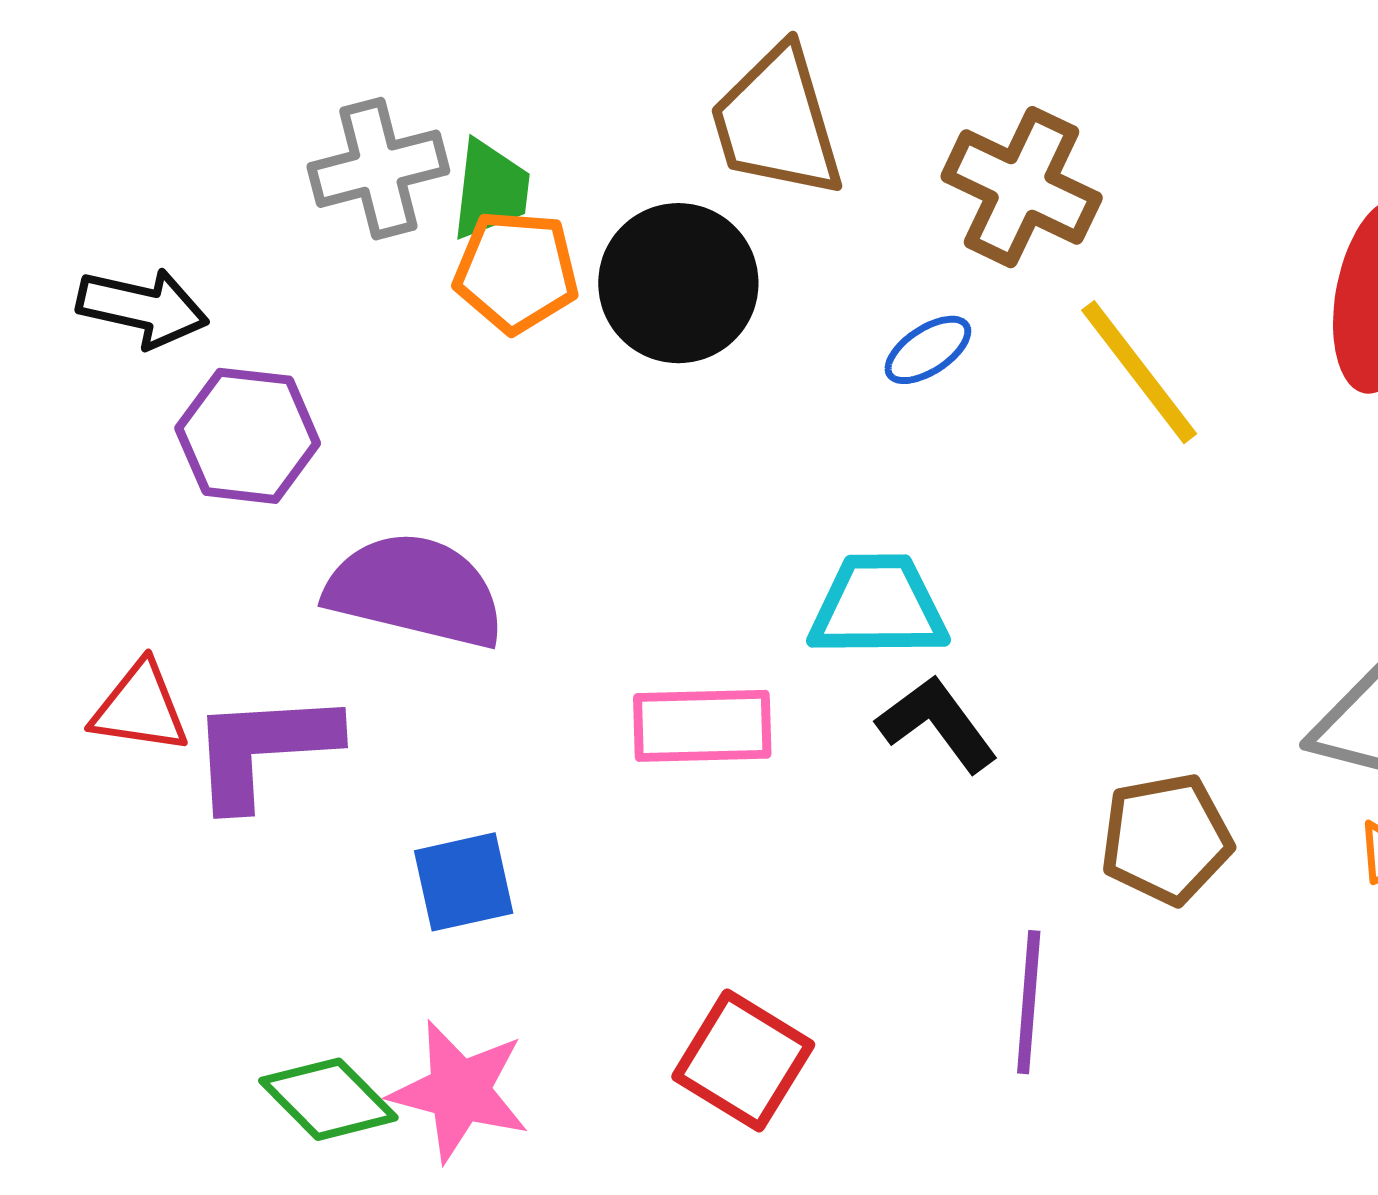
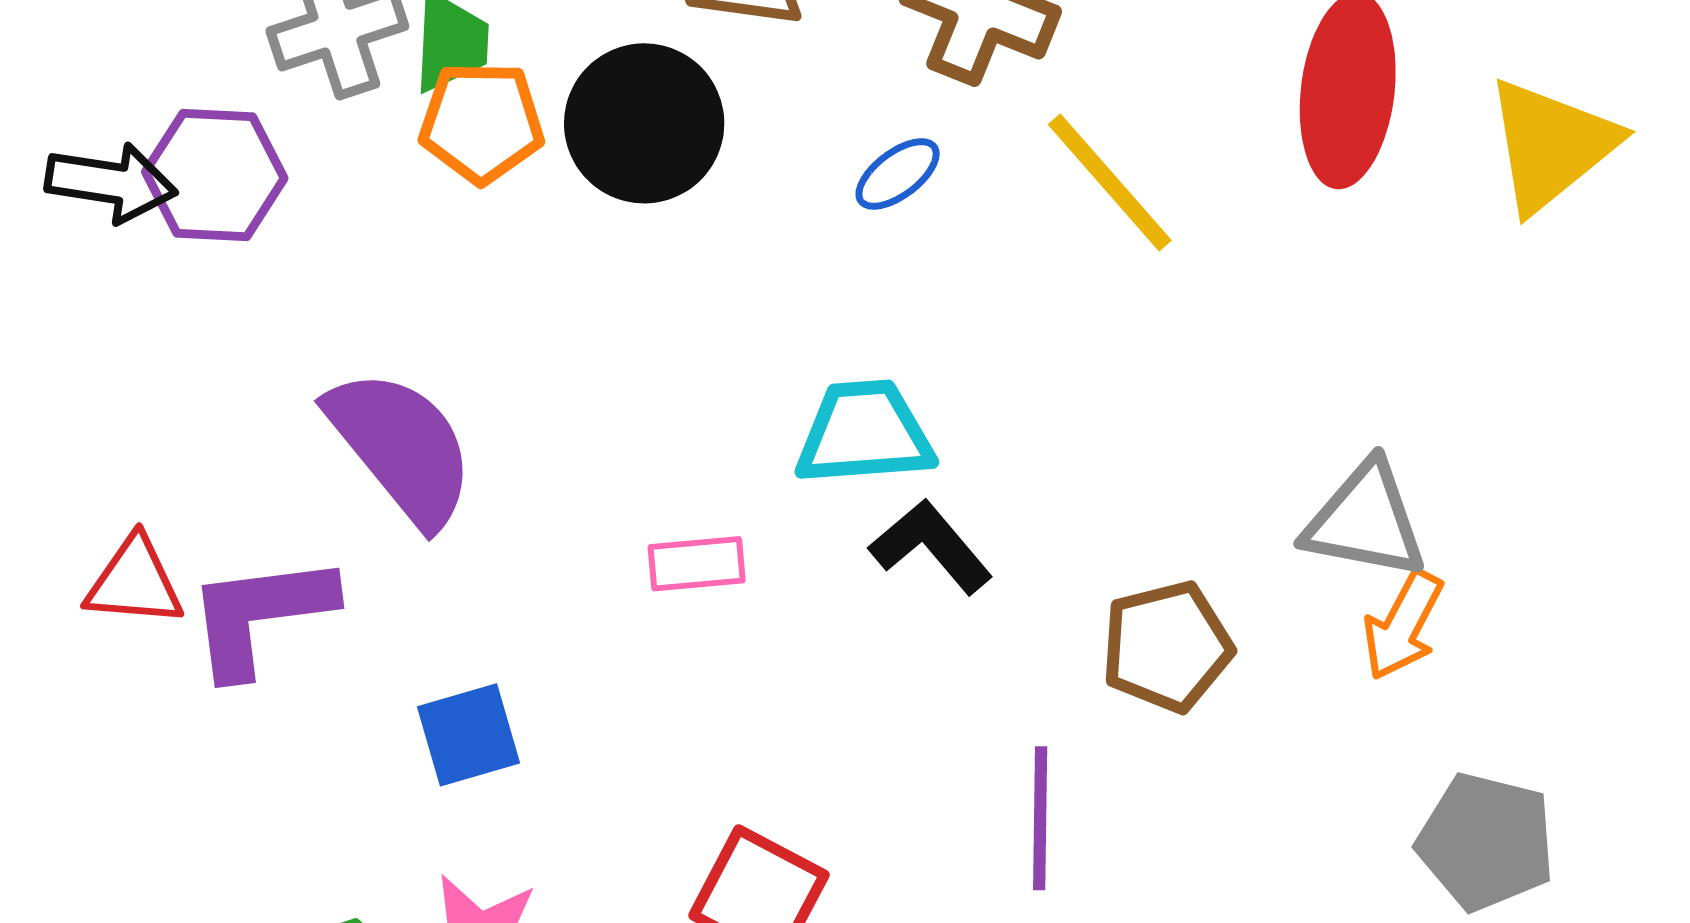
purple hexagon: (248, 436) -> (215, 175), moved
purple semicircle: (415, 590) -> (401, 447), turned 41
pink rectangle: (702, 726) -> (697, 564), size x0.7

